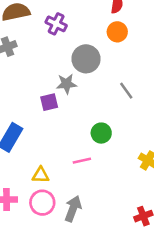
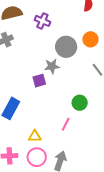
orange circle: (117, 32) -> (90, 39), moved
pink line: (82, 161) -> (66, 124), turned -48

